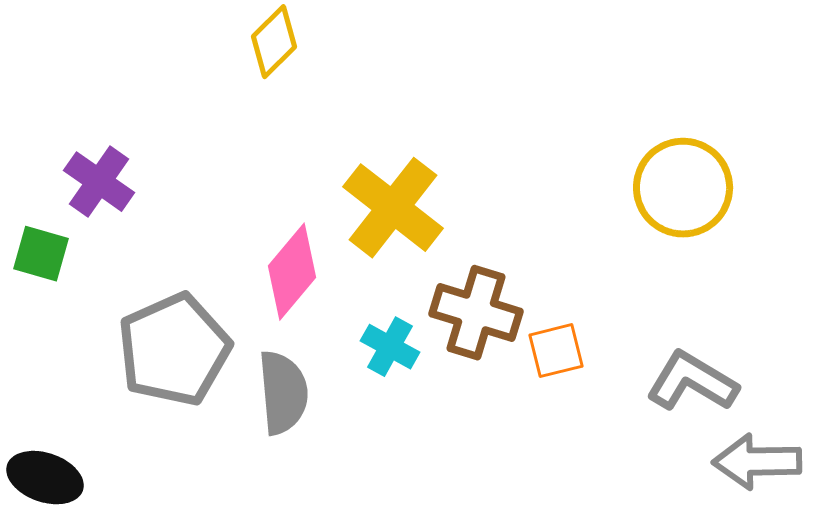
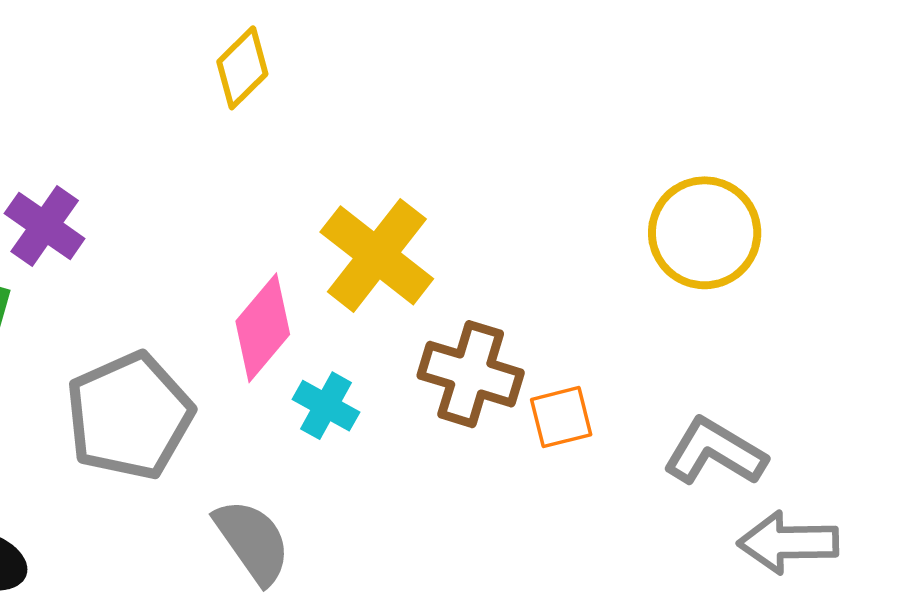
cyan cross: (390, 347) -> (326, 406), moved
gray semicircle: (283, 393) -> (253, 541), moved, turned -30

